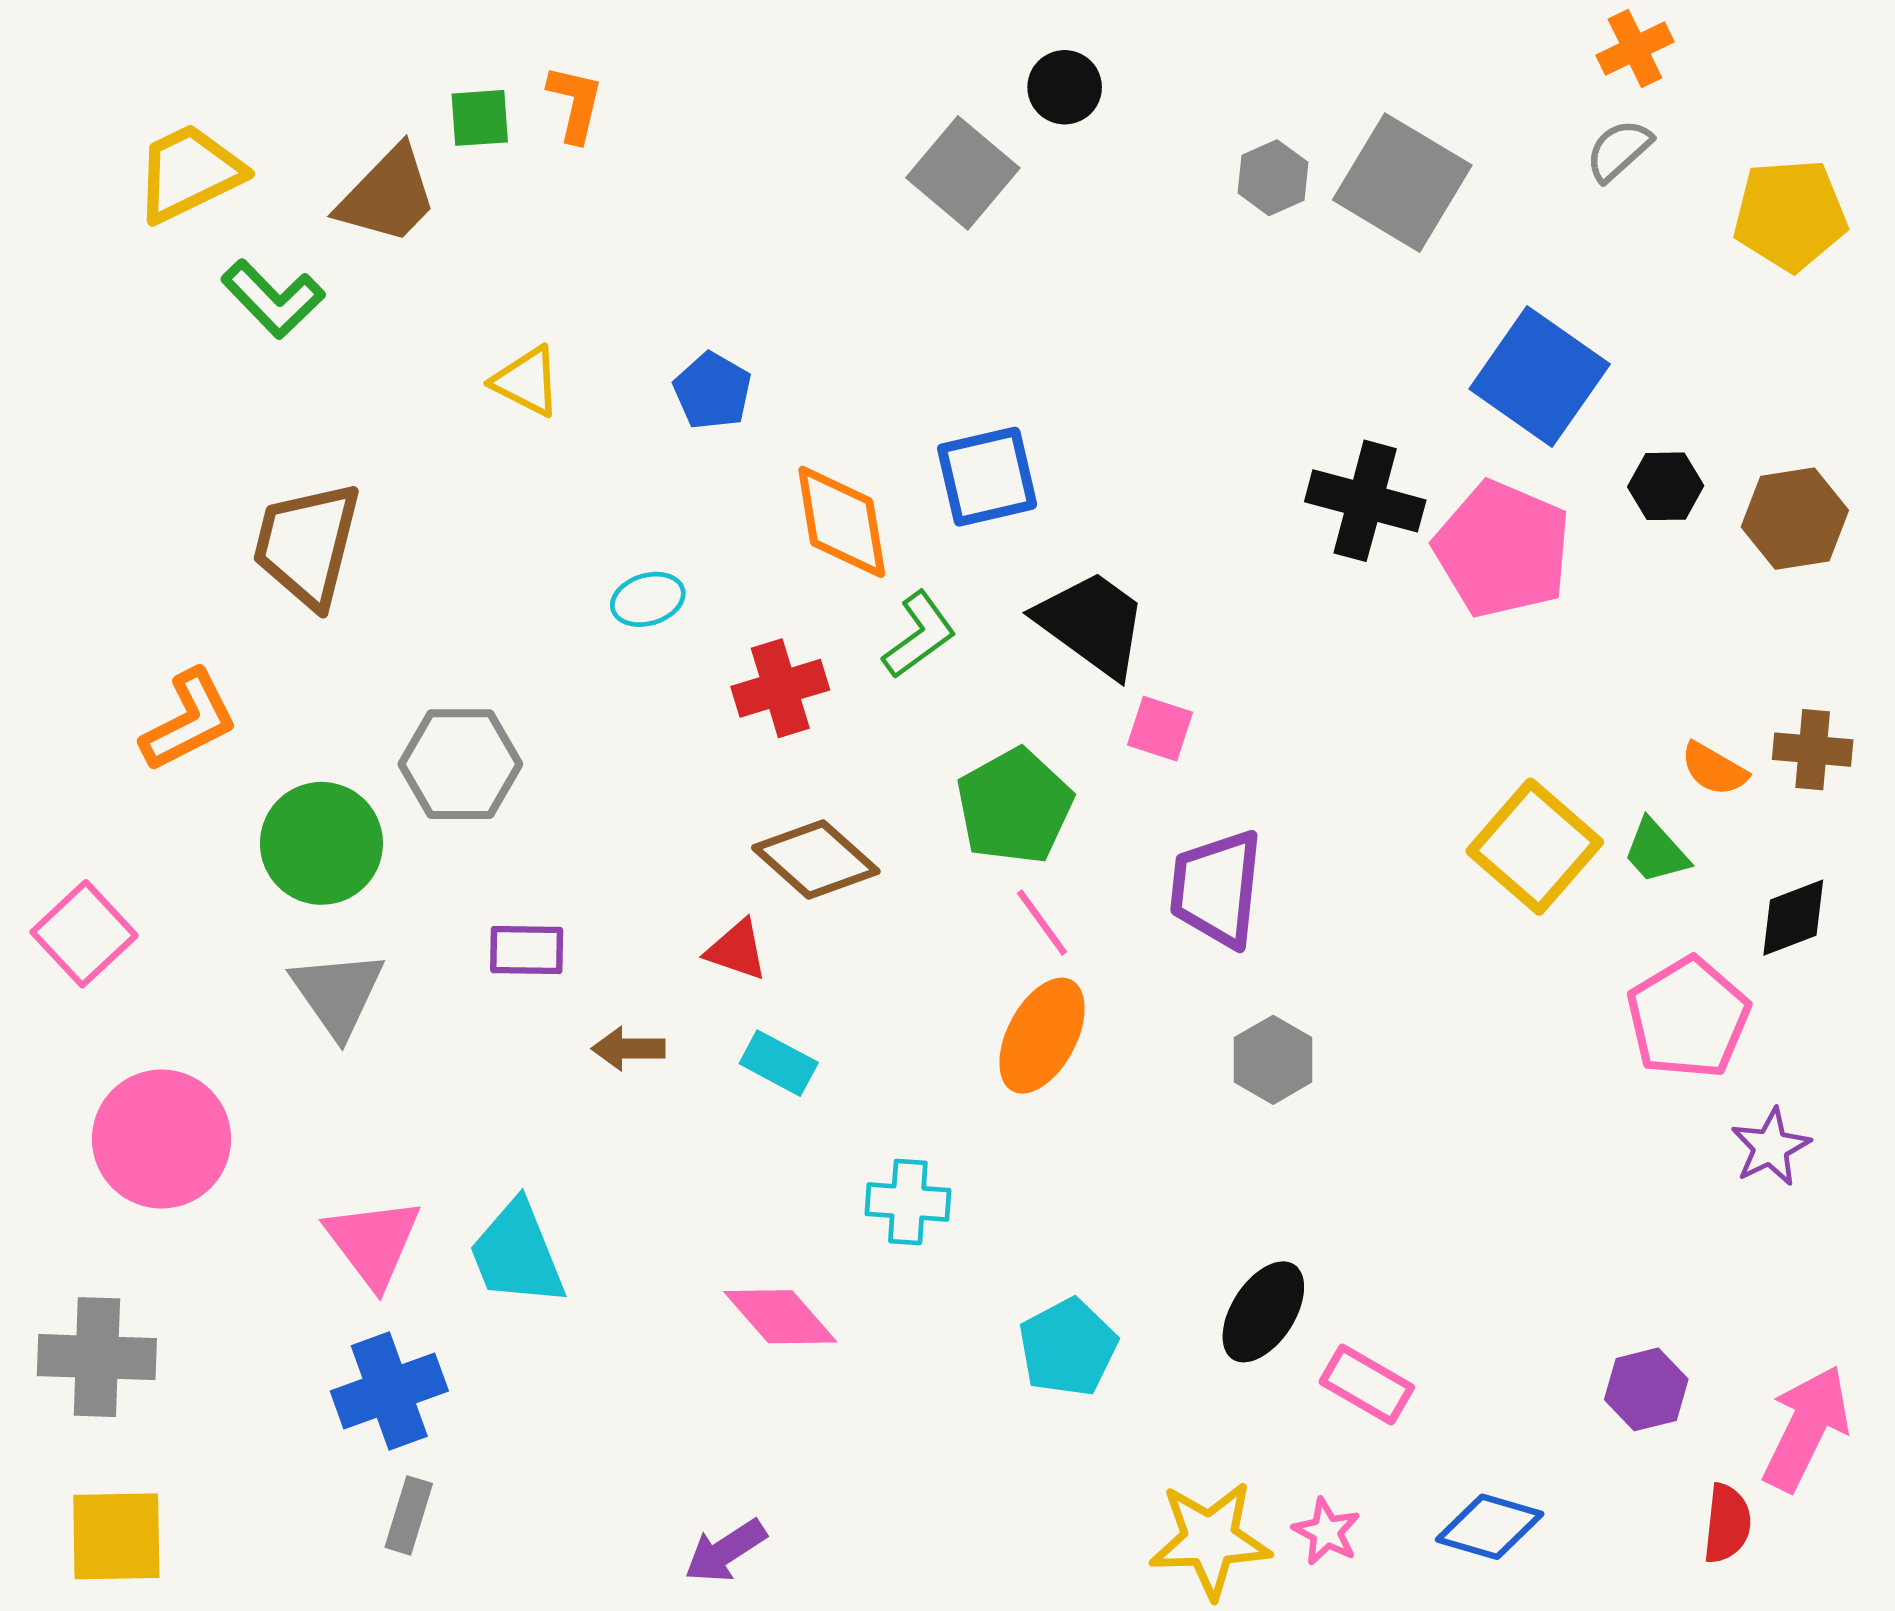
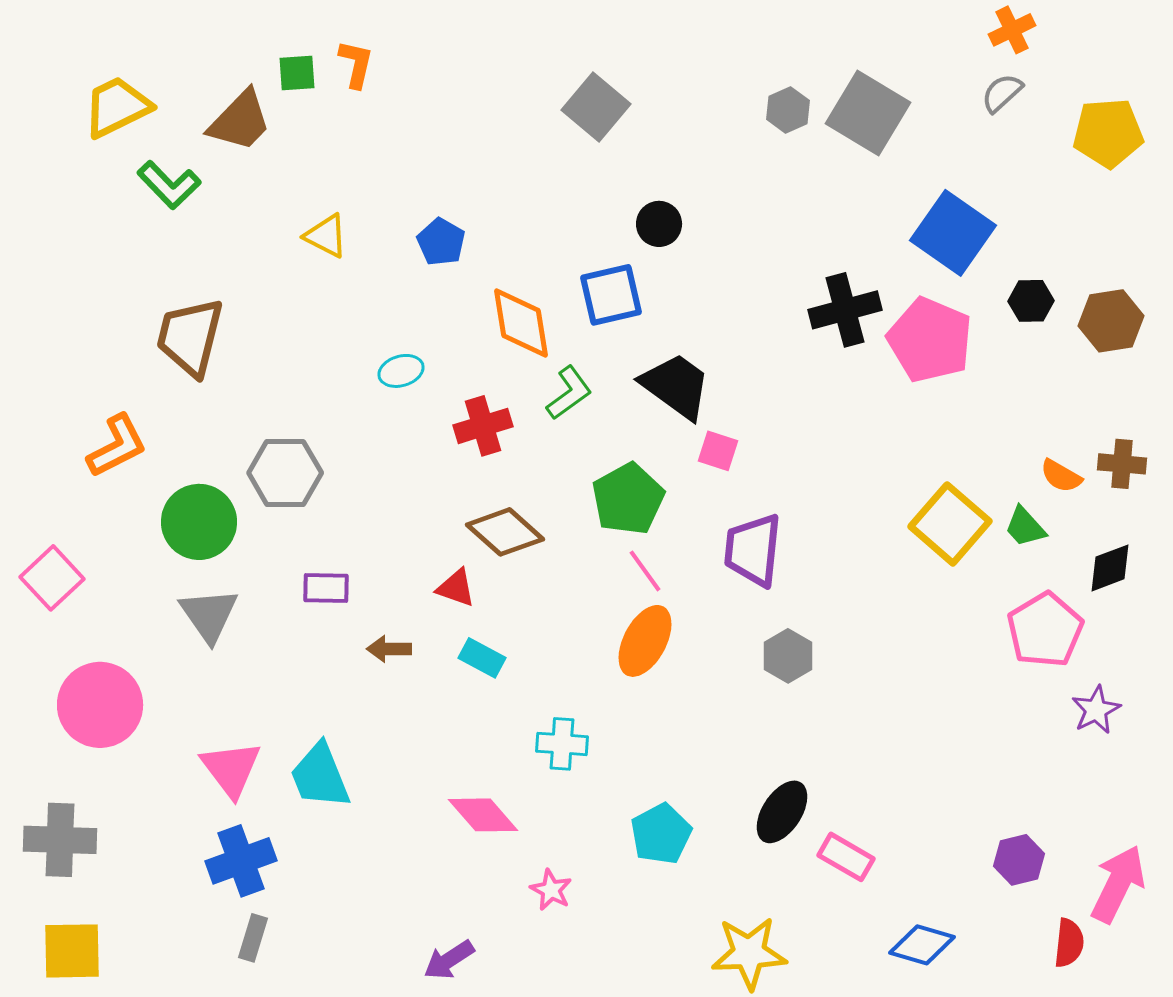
black circle: (1065, 87) -> (659, 224), moved
black cross: (1365, 501) -> (845, 310), turned -30
pink star: (1326, 1532) -> (551, 890), moved

